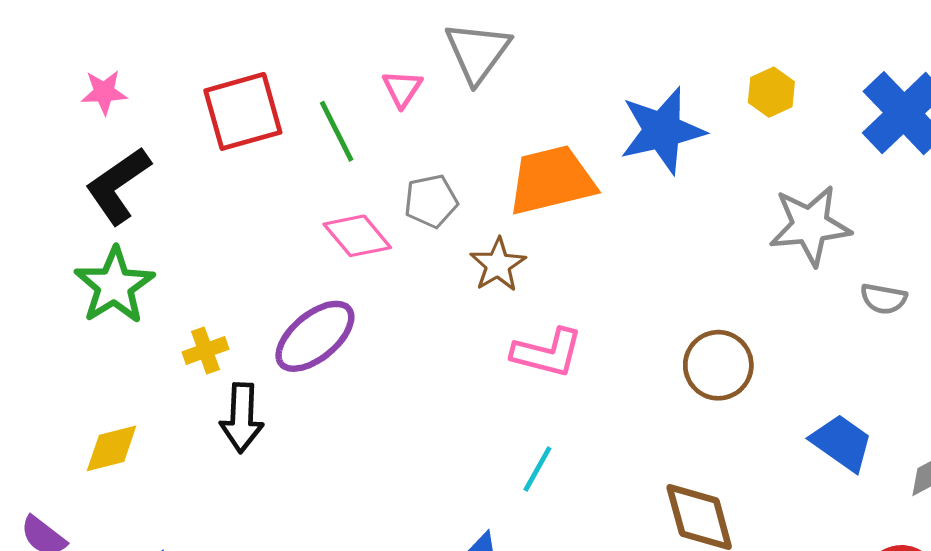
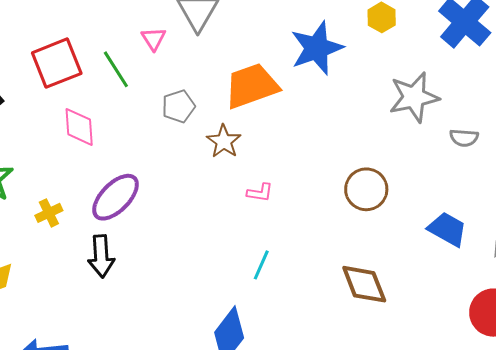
pink diamond: (357, 236) -> (79, 127), moved, turned 42
pink L-shape: (547, 353) -> (260, 193), size x0.6
black arrow: (242, 418) -> (101, 256), moved

